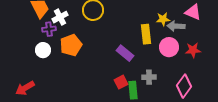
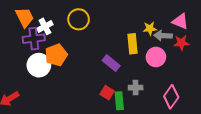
purple cross: (49, 29) -> (34, 39), size x1.5
white circle: (43, 50) -> (39, 65), moved, size x1.5
red star: (193, 50) -> (181, 43), moved
red square: (121, 82) -> (107, 93), turned -32

